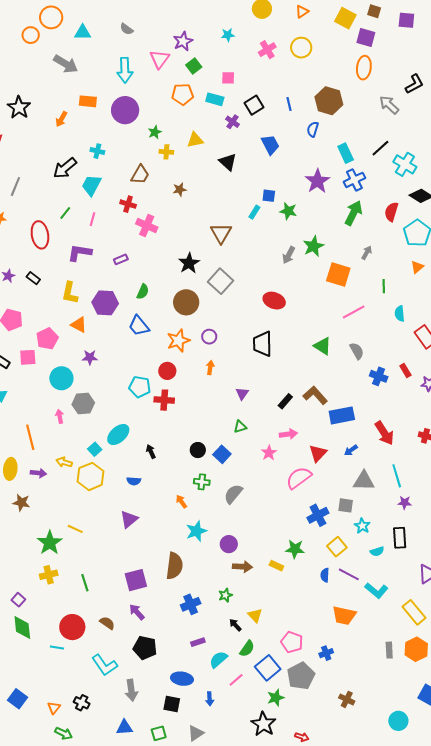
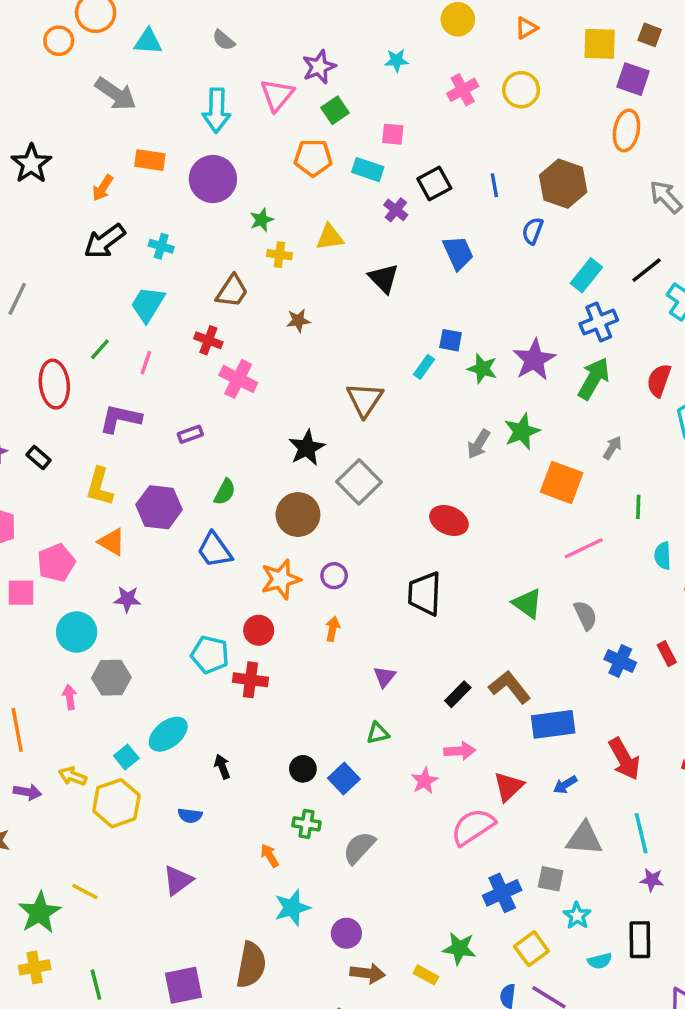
yellow square: (345, 18) -> (600, 44), turned -30
cyan rectangle: (346, 153) -> (586, 275), turned 60
black arrow: (65, 168) -> (105, 241), moved
purple star: (317, 181) -> (534, 360), moved

